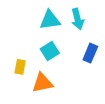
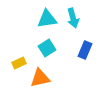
yellow rectangle: (20, 67) -> (19, 63), turned 56

